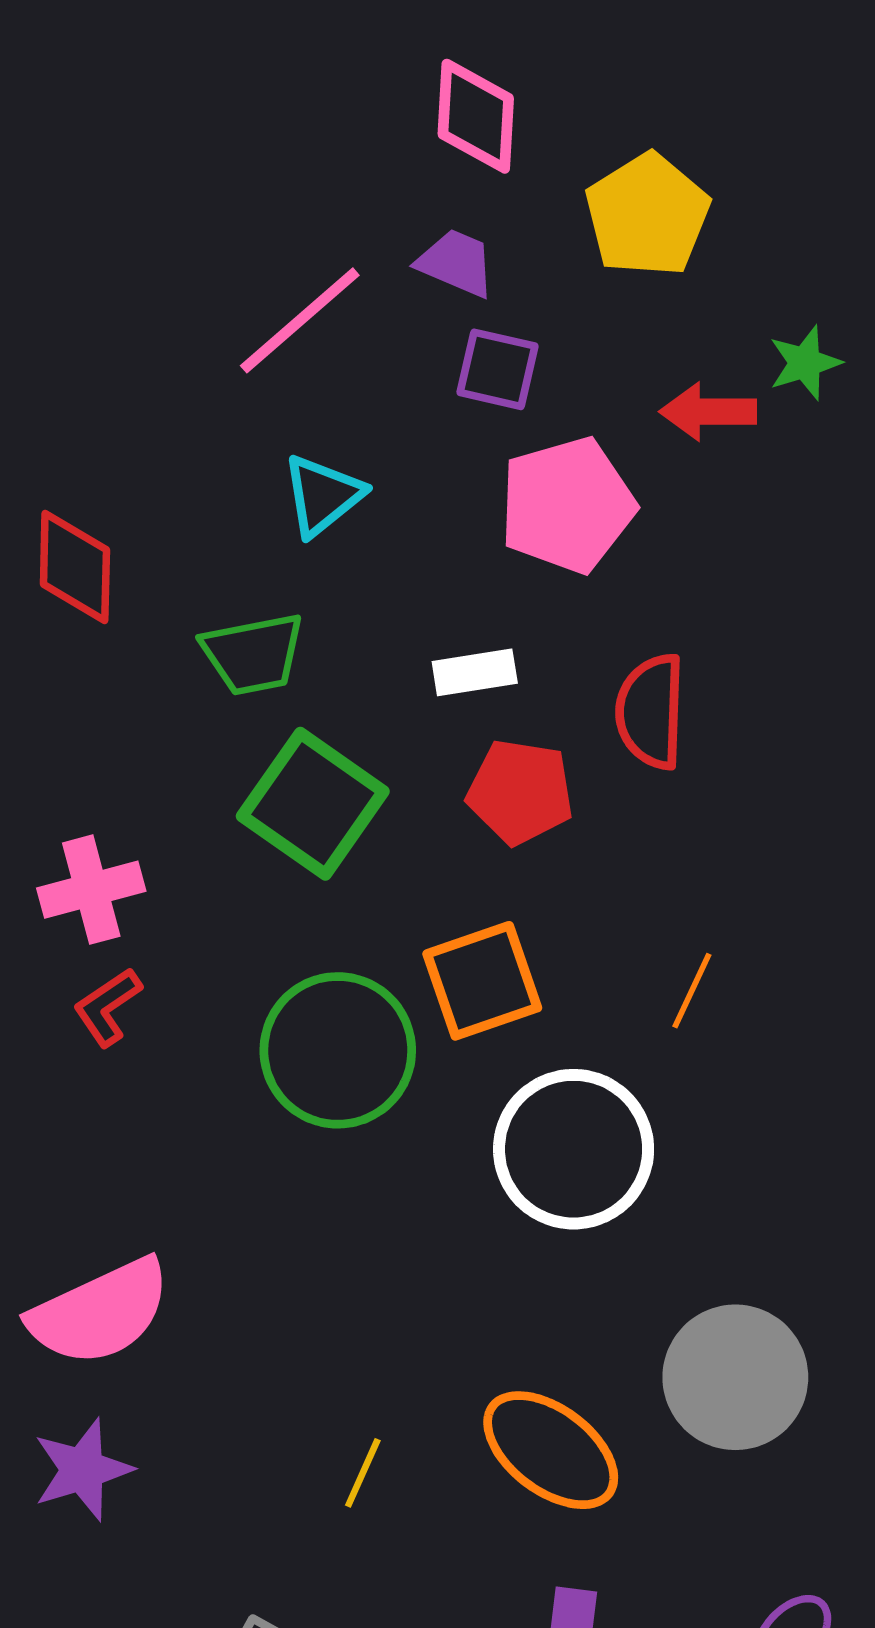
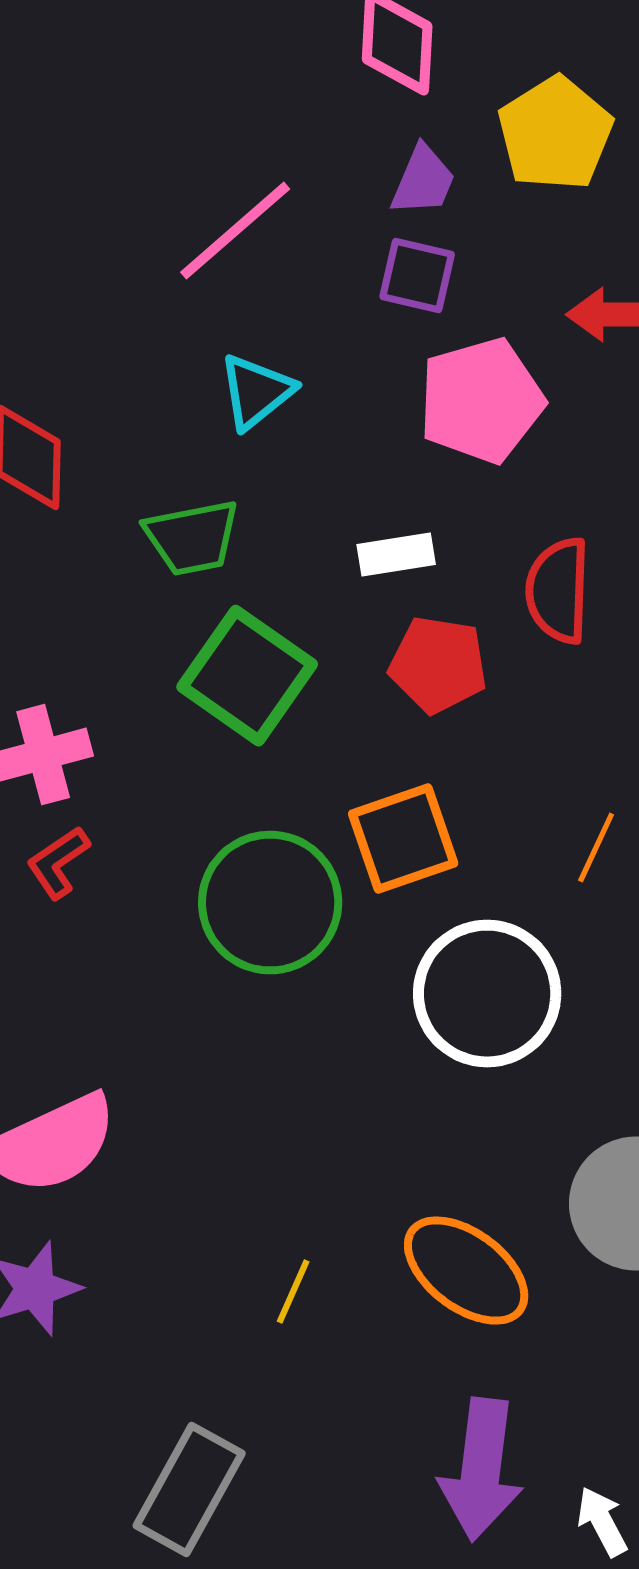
purple trapezoid: (456, 263) -> (423, 181), moved, turned 90

